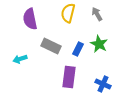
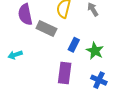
green star: (99, 44) -> (95, 51), moved
gray rectangle: (51, 46) -> (46, 29), moved

